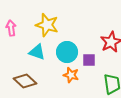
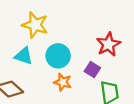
purple square: (89, 60) -> (92, 70), moved, turned 32

